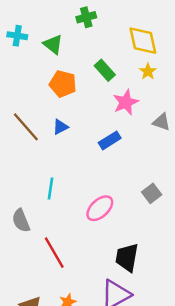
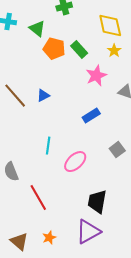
orange pentagon: (63, 84) -> (54, 49), moved
blue rectangle: (110, 140) -> (91, 116), moved
cyan line: (51, 189) -> (48, 146), moved

